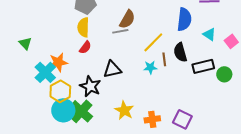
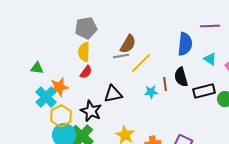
yellow line: (153, 42) -> (141, 63), moved
green triangle: (25, 43) -> (37, 68), moved, turned -40

